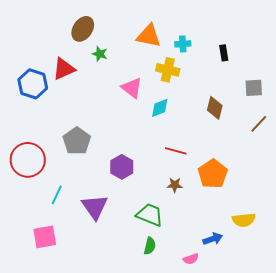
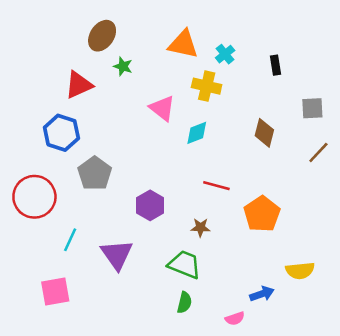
cyan cross: (183, 44) -> (225, 54), turned -35
blue hexagon: (33, 84) -> (61, 133), moved
brown star: (175, 185) -> (200, 227), moved

